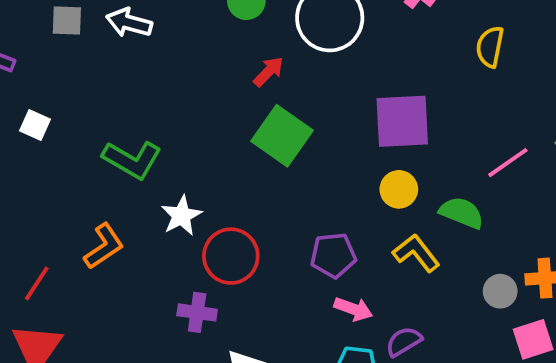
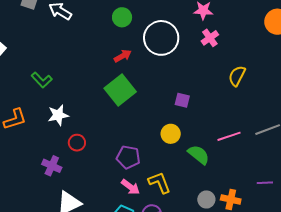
purple square: (402, 121) -> (182, 100), size x0.5
green L-shape: (132, 160) -> (42, 80), size x0.7
yellow L-shape: (416, 253) -> (160, 183), moved
red circle: (231, 256) -> (77, 143), size x0.6

